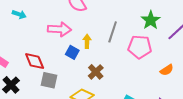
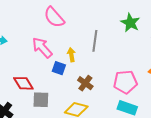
pink arrow: (59, 29) -> (42, 48), turned -125
pink pentagon: (140, 47) -> (125, 82), moved

